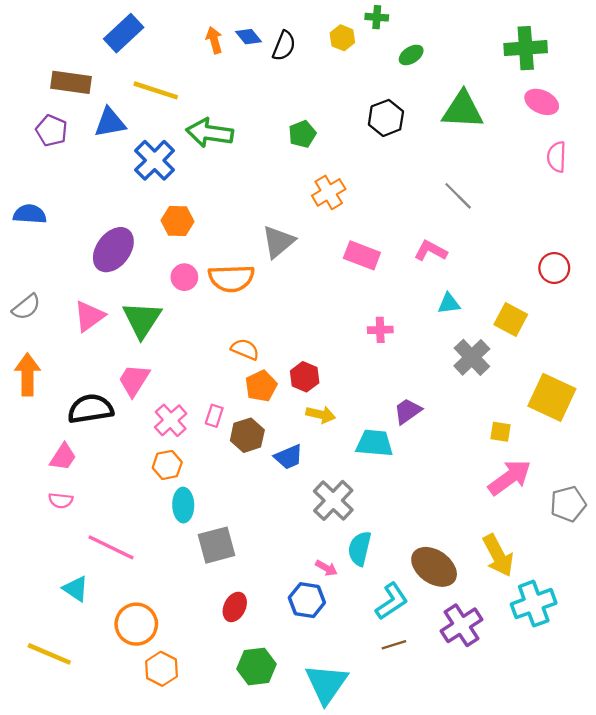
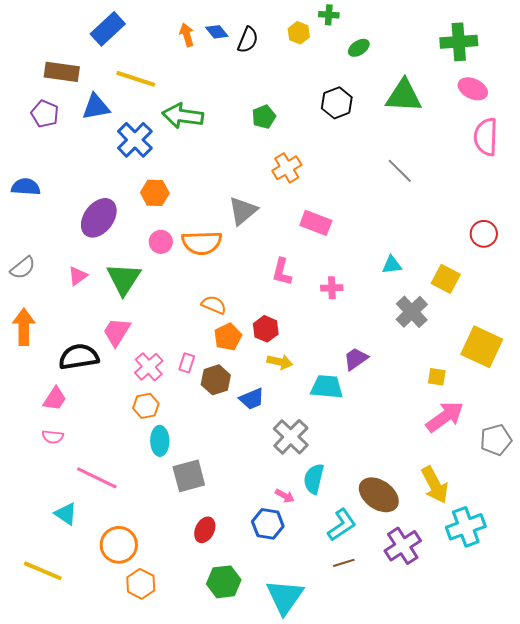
pink semicircle: (557, 157) -> (486, 137), size x1.4
pink L-shape: (431, 251) -> (282, 272), moved, turned -104
pink triangle: (89, 316) -> (78, 276), size x0.7

